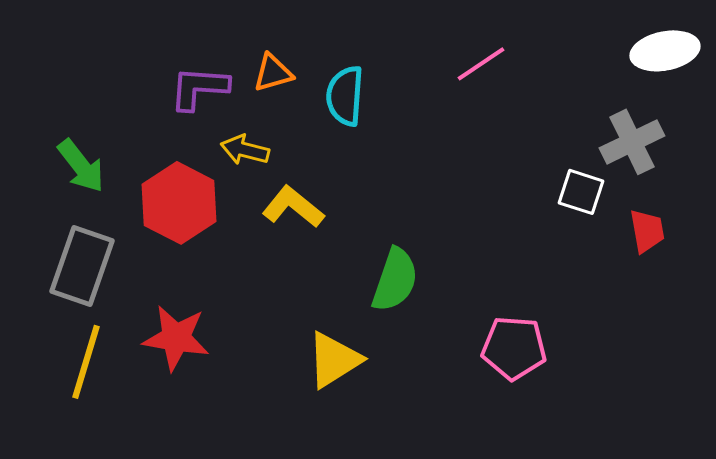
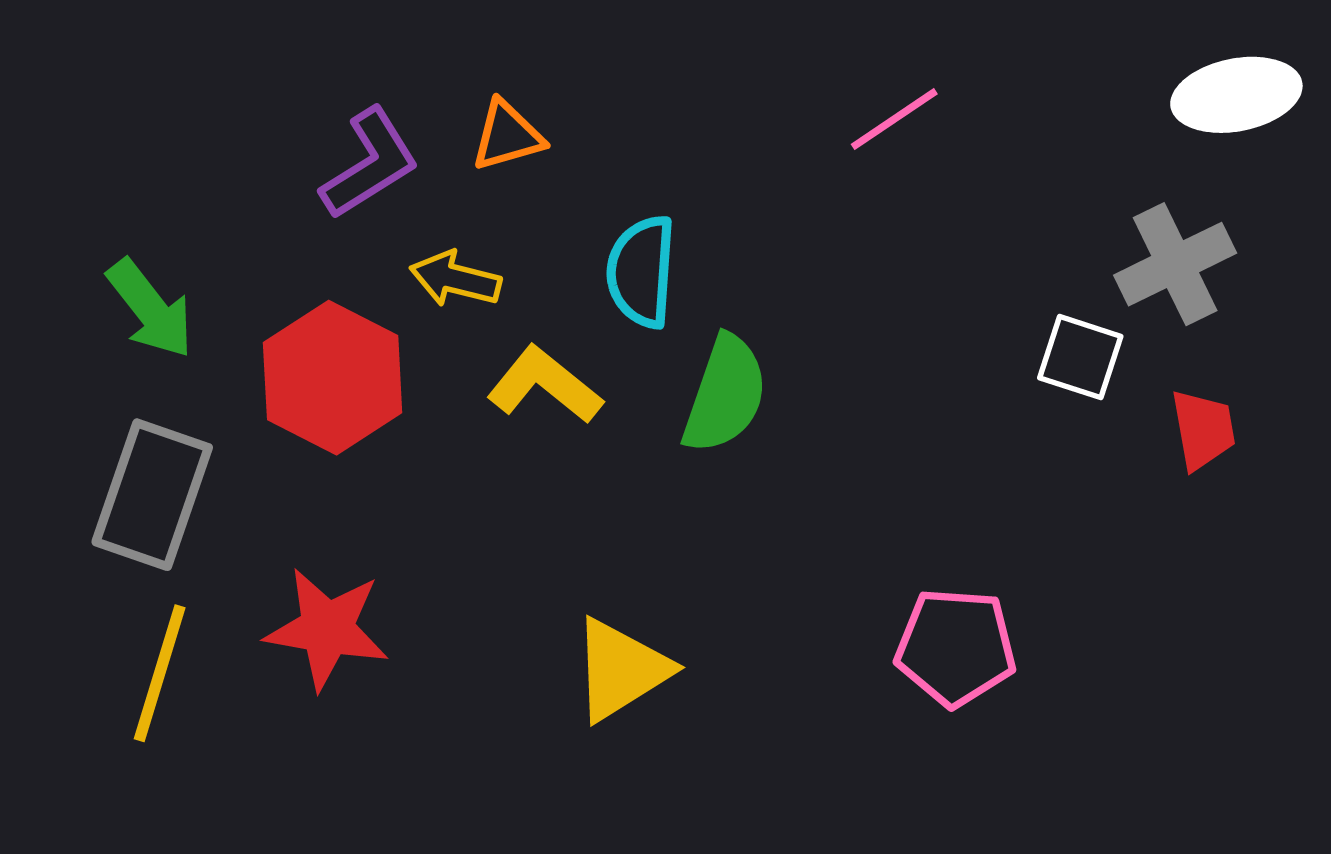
purple L-shape: (199, 88) -> (370, 164), turned 144
cyan semicircle: (345, 96) -> (641, 272), moved
green semicircle: (395, 280) -> (725, 394), moved

